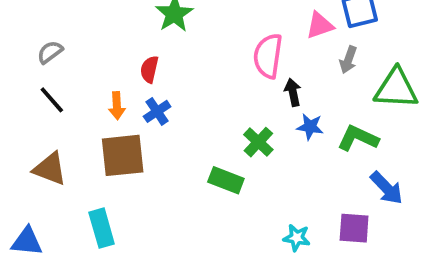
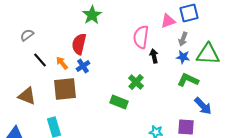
red semicircle: (149, 69) -> (79, 44), size x1.5
black line: (52, 100) -> (40, 60), moved
orange arrow: (117, 106) -> (62, 63), turned 144
blue star: (310, 127) -> (183, 57), moved

